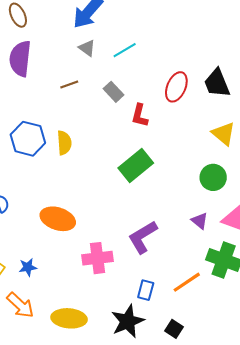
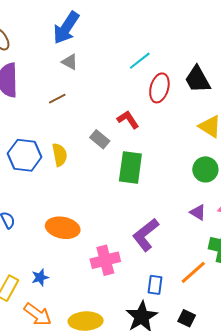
cyan line: (125, 50) -> (140, 61), moved
gray rectangle: (114, 92) -> (100, 139), moved
red L-shape: (140, 115) -> (128, 120), turned 140
green rectangle: (136, 165) -> (130, 168), turned -36

